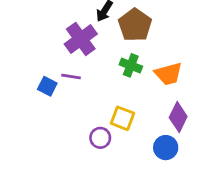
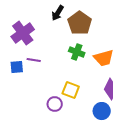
purple cross: (81, 39) -> (23, 33), moved
blue square: (47, 86) -> (17, 67), turned -32

